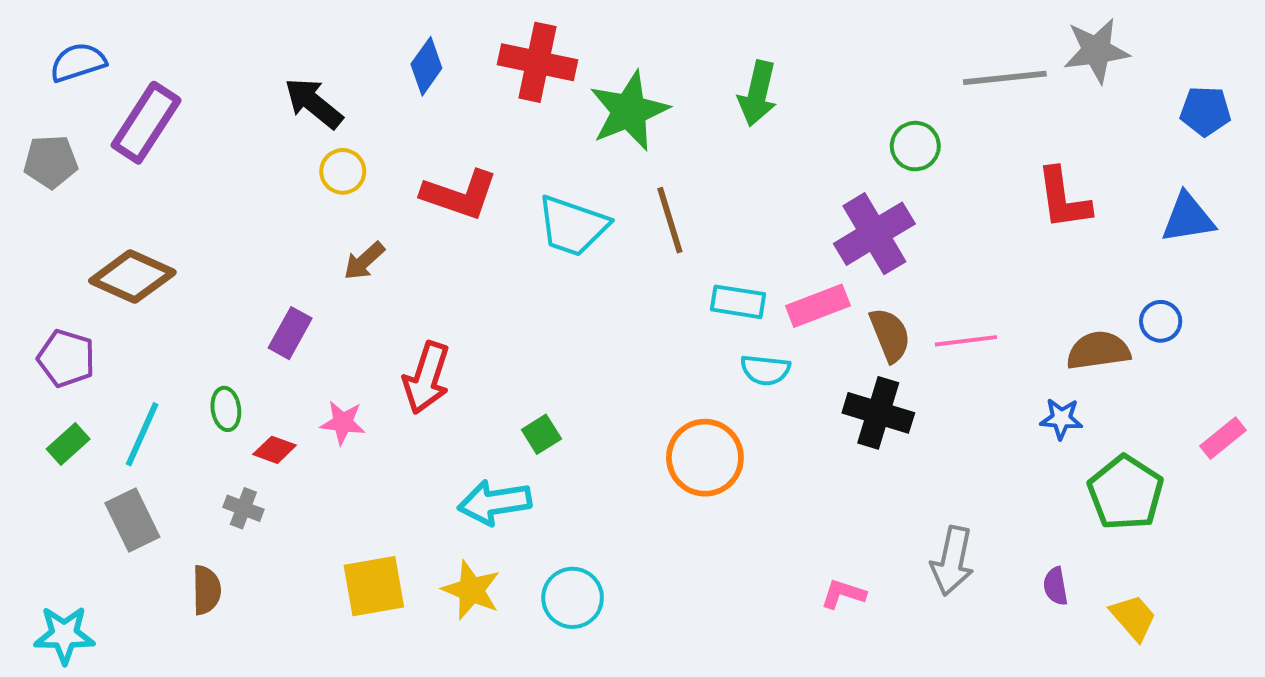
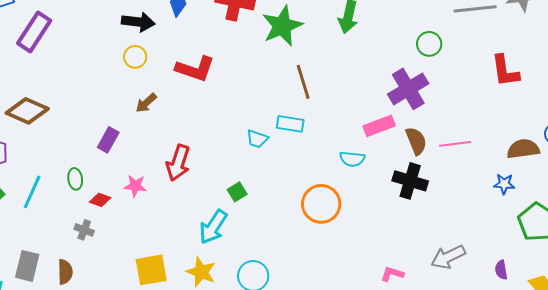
black arrow: (314, 103) -> (138, 22), moved, turned 148
cyan trapezoid: (573, 226) -> (257, 139), moved, size x0.6
cyan rectangle: (738, 302) -> (290, 124), moved
cyan arrow: (495, 502) -> (213, 227), turned -48
gray rectangle: (132, 520) -> (27, 266), moved, turned 40
gray arrow: (952, 561) -> (448, 257), turned 52

